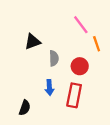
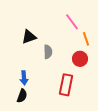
red circle: (80, 66) -> (80, 59), moved
blue arrow: (49, 88) -> (24, 78), moved

